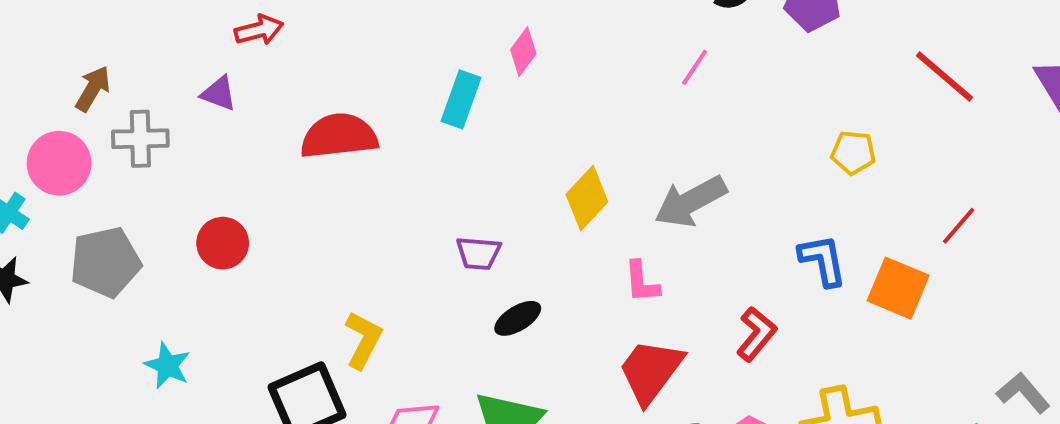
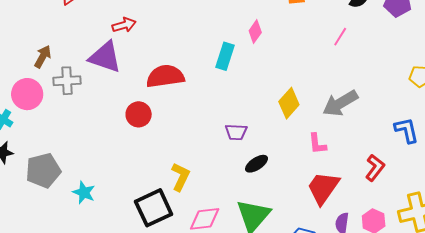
purple triangle: (219, 93) -> (105, 57), size x1.8
red circle: (223, 243) -> (139, 114), moved
gray pentagon: (105, 262) -> (43, 170), moved

